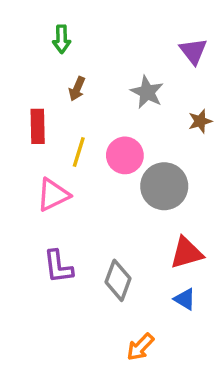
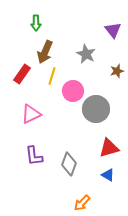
brown arrow: (77, 89) -> (45, 52), size x1.6
red rectangle: (38, 126) -> (22, 74), turned 36
yellow line: (79, 152) -> (52, 76), moved

